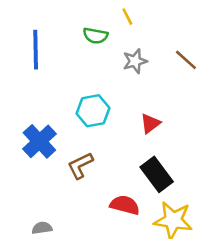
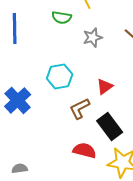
brown L-shape: (80, 166) -> (80, 108), moved

